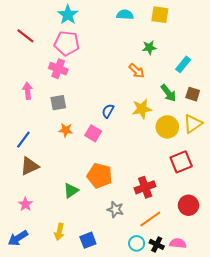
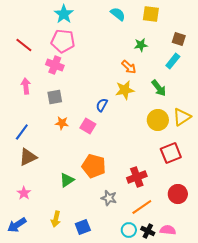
cyan semicircle: (125, 15) -> (118, 14), turned 35
red line: (25, 36) -> (24, 45), moved
brown square: (193, 94) -> (179, 39), moved
yellow star: (142, 109) -> (125, 90), moved

